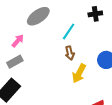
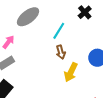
black cross: (95, 14) -> (85, 12), turned -32

